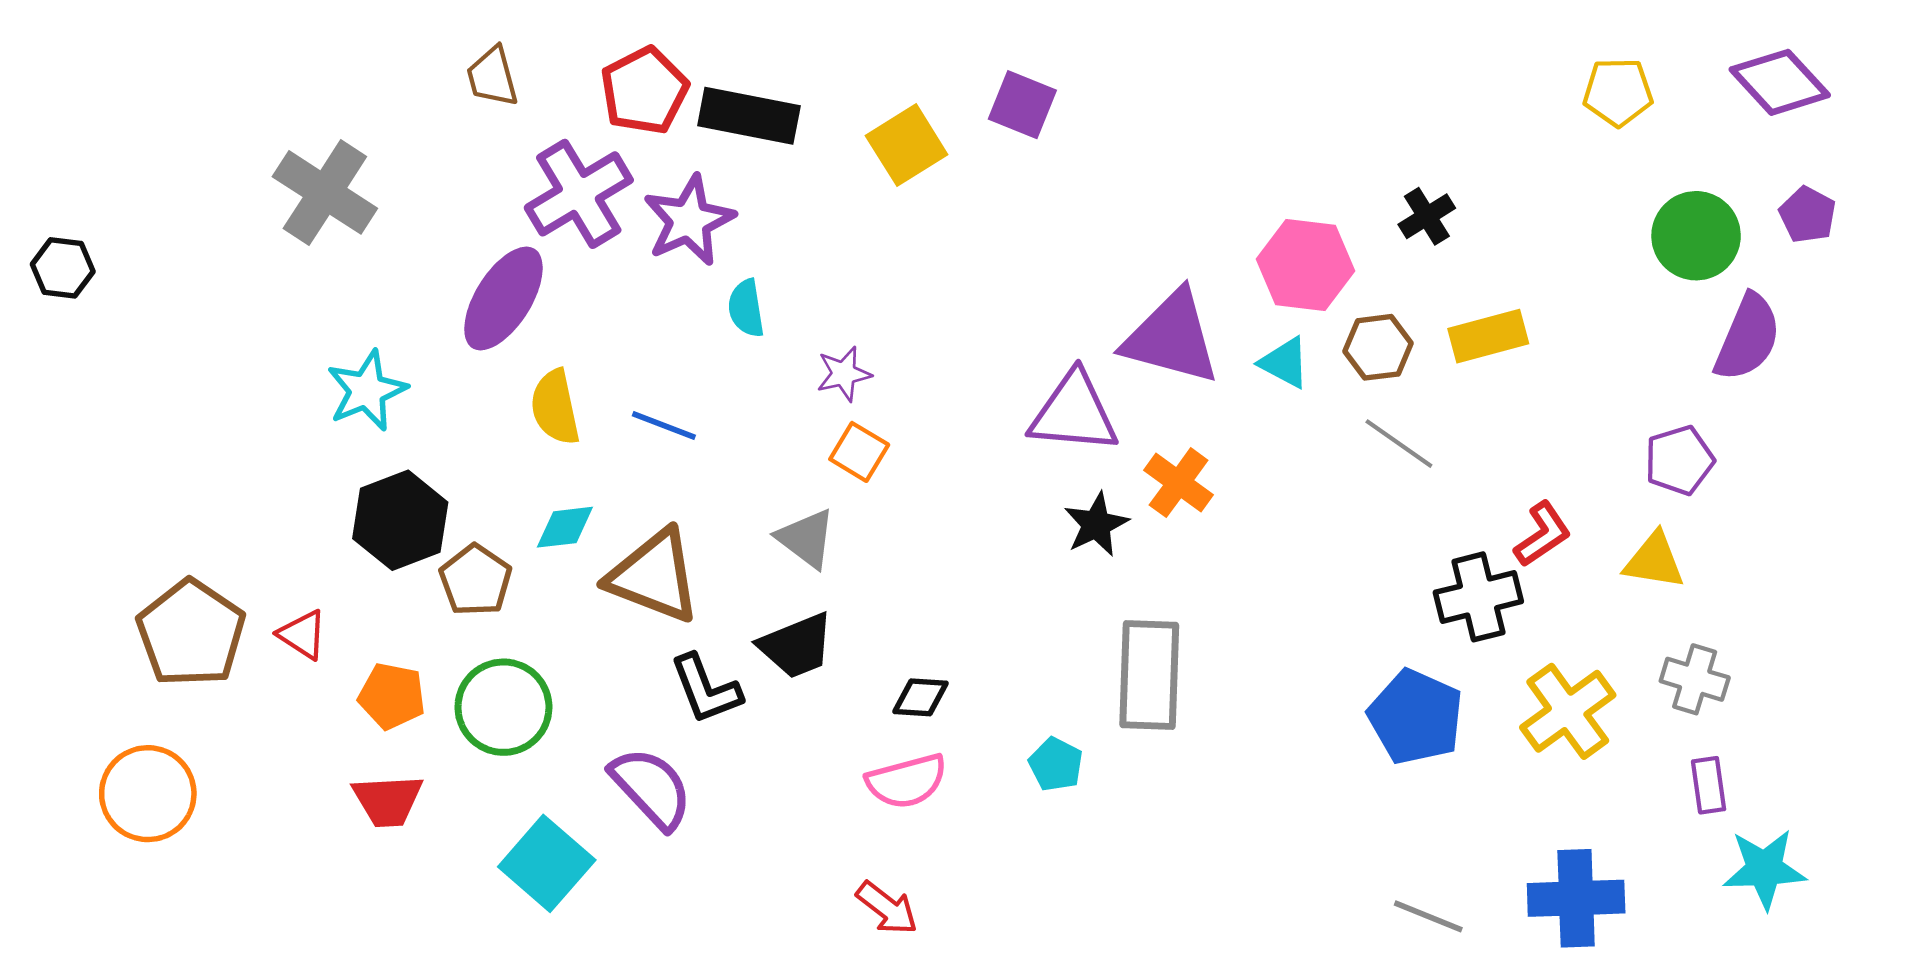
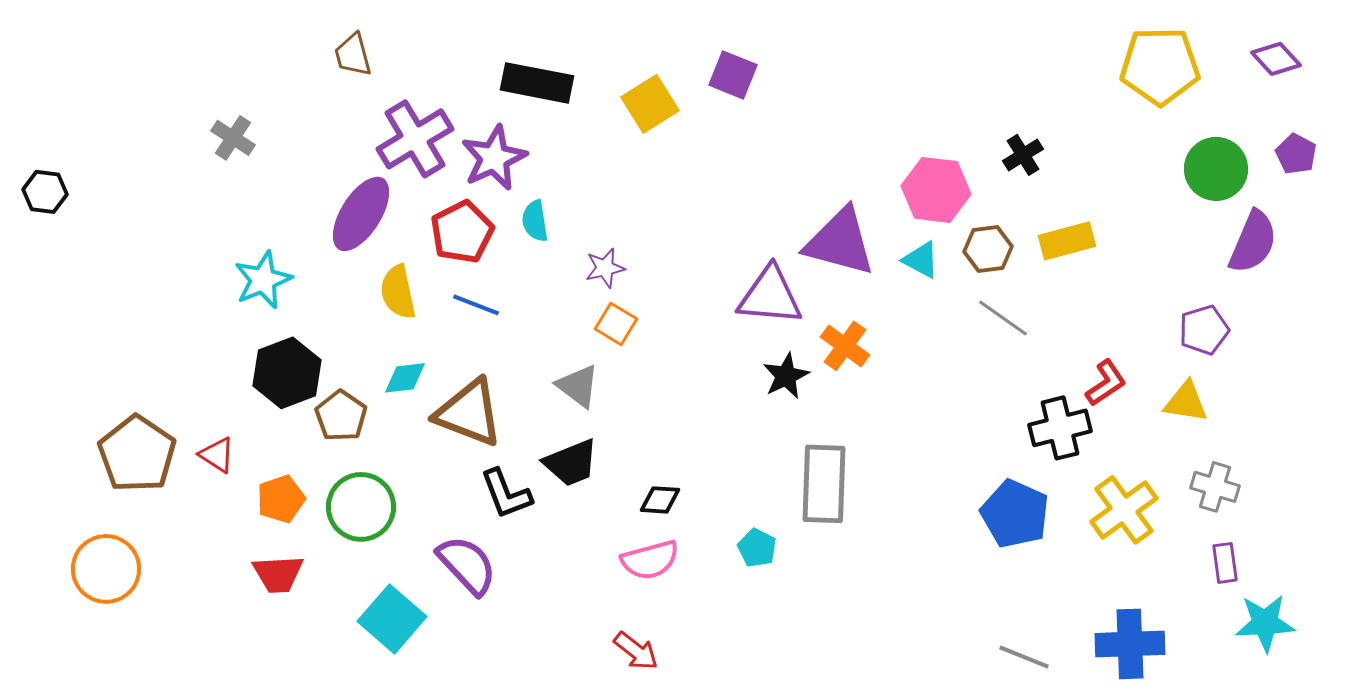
purple diamond: (1780, 82) -> (1276, 59), size x0.7
red pentagon: (644, 91) -> (462, 232), moved
yellow pentagon: (1618, 92) -> (1160, 66), size x1.6
gray cross: (325, 192) -> (233, 138), size x0.6
orange pentagon: (392, 696) -> (281, 499), turned -30

